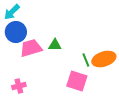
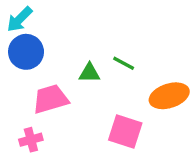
pink trapezoid: (31, 48) -> (50, 99), moved
green line: (86, 60) -> (124, 63), moved, turned -40

